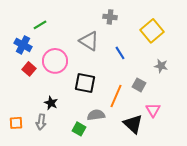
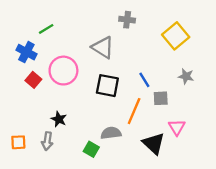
blue line: (120, 53) -> (144, 80), moved
black square: (85, 83) -> (107, 86), moved
gray square: (139, 85) -> (161, 98), turned -32

